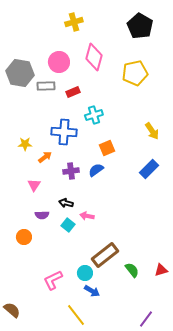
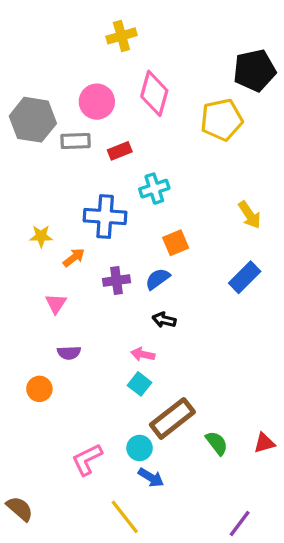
black pentagon: (140, 26) -> (254, 70), moved, turned 30
black arrow: (66, 203) -> (164, 320), moved
cyan square: (68, 225) -> (140, 384), moved

